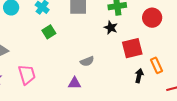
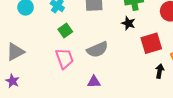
gray semicircle: (87, 61) -> (97, 50), moved, size x1.5
pink trapezoid: (27, 75) -> (64, 58), moved

